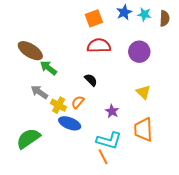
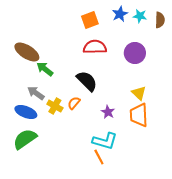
black semicircle: (91, 80) -> (87, 81), size x1.6
blue ellipse: (70, 123) -> (26, 112), moved
orange trapezoid: (143, 129) -> (139, 115), moved

